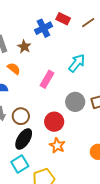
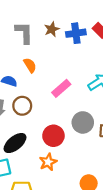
brown star: (24, 47) -> (52, 29), moved
brown circle: (21, 116) -> (22, 106), moved

